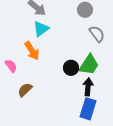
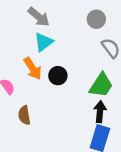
black circle: (71, 68) -> (58, 76), moved
brown semicircle: (25, 90) -> (24, 115), turned -56

